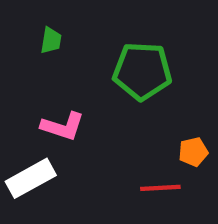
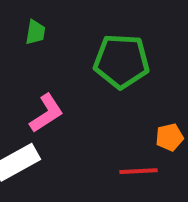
pink L-shape: (63, 126) -> (46, 113), turned -51

